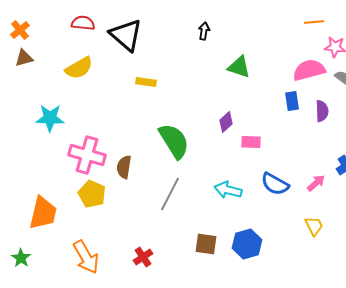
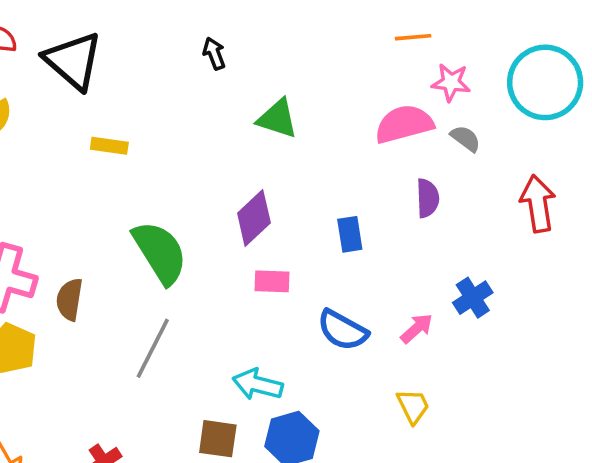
black arrow: (204, 31) -> (214, 53), turned -30
blue rectangle: (292, 101) -> (350, 234), moved
purple diamond: (226, 122) -> (254, 218), size x1.4
pink rectangle: (251, 142) -> (272, 281), moved
cyan arrow: (228, 190) -> (258, 384), moved

